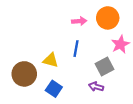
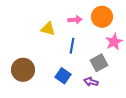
yellow triangle: (51, 60) -> (48, 29), moved
blue square: (54, 89) -> (63, 76), moved

